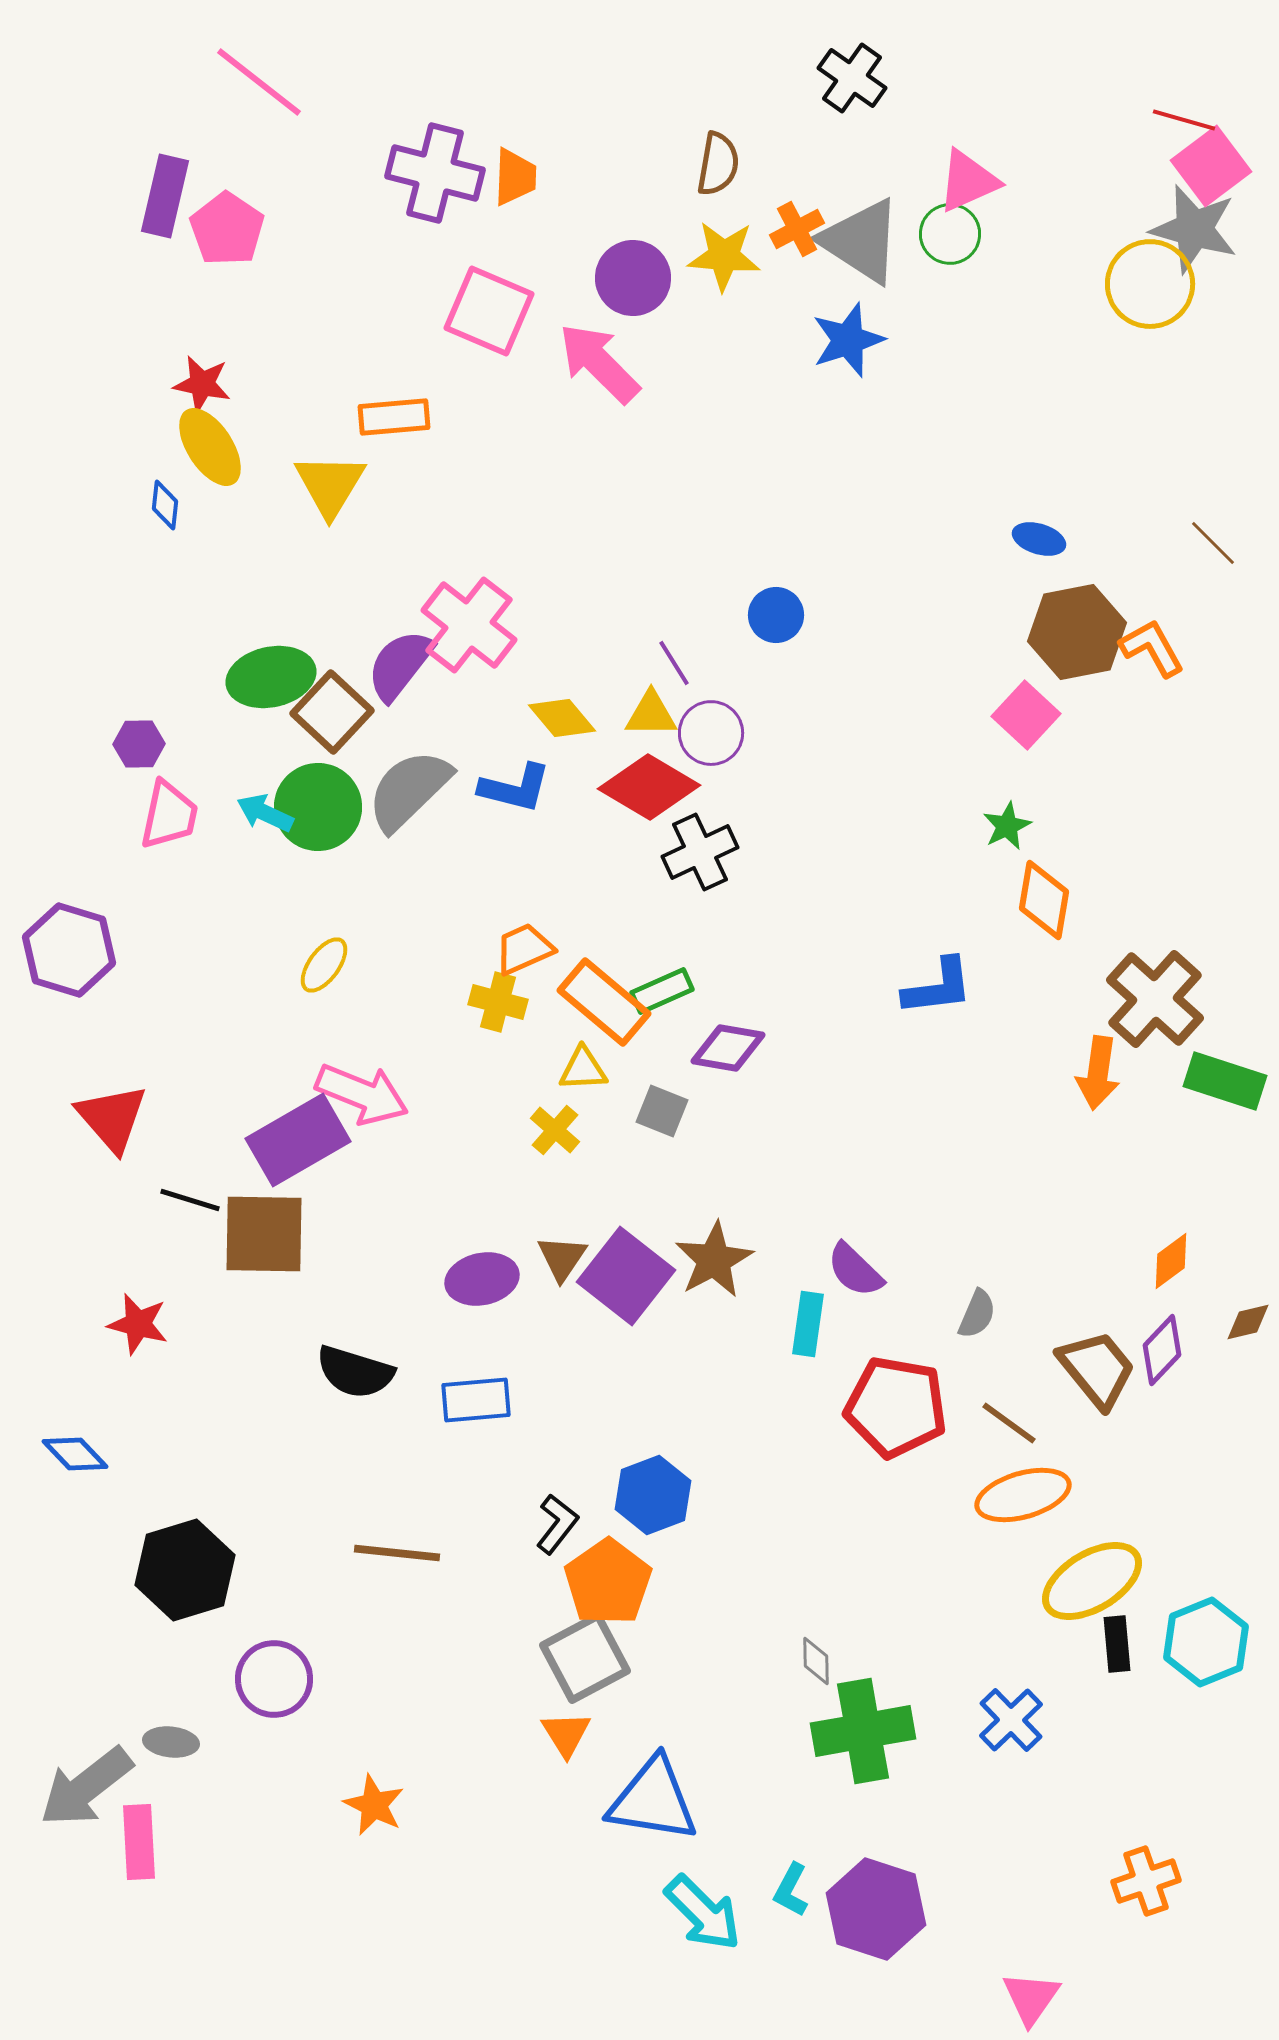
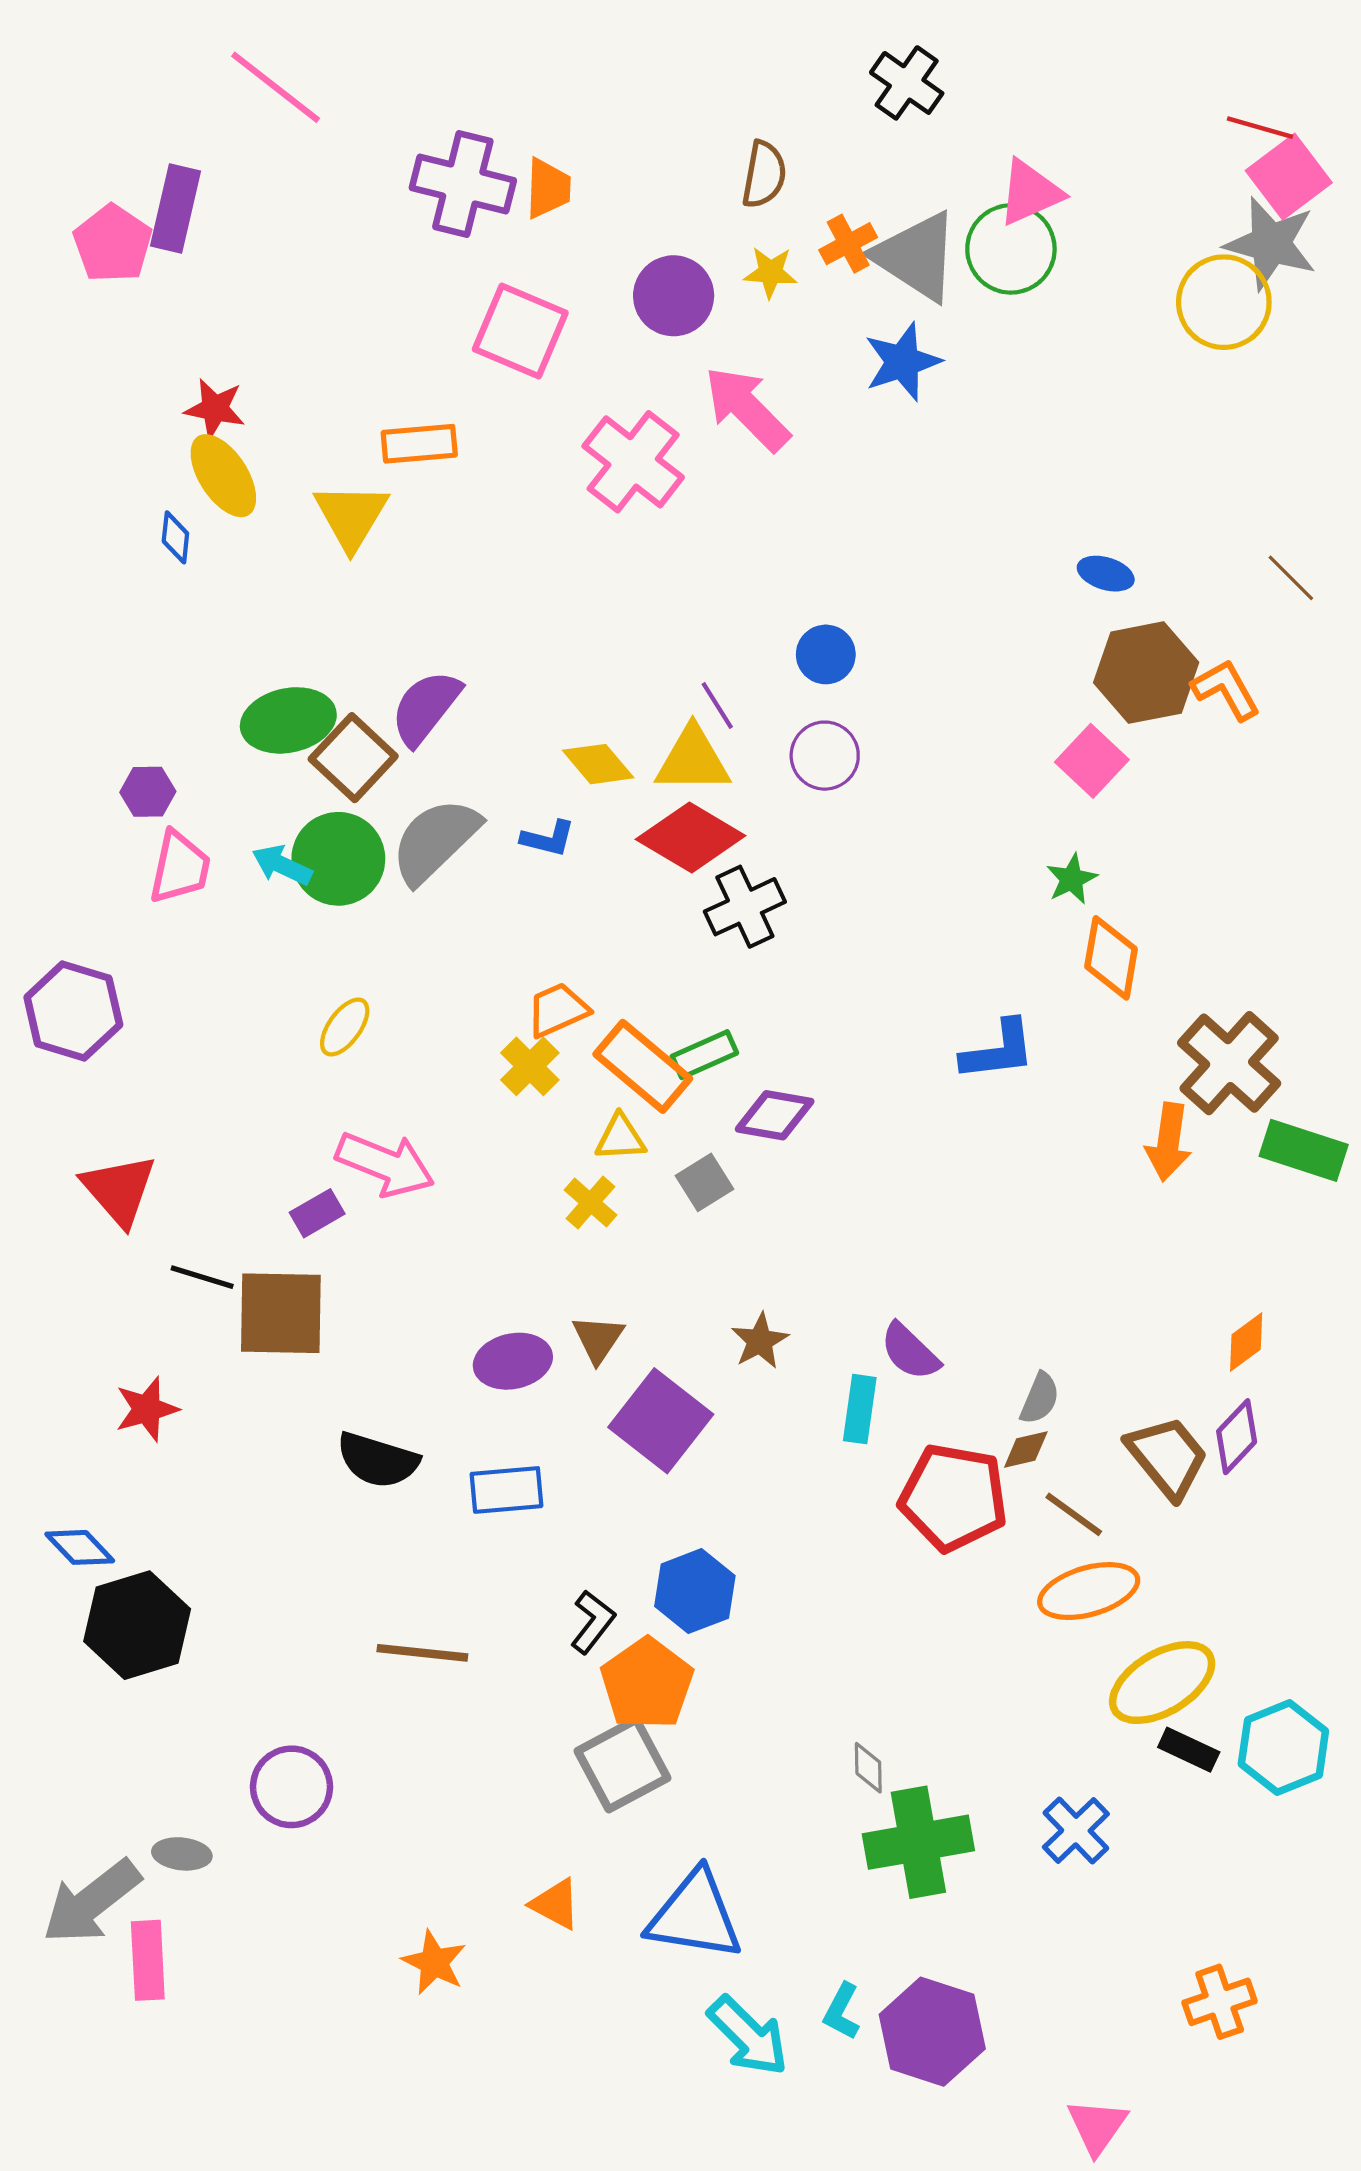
pink pentagon: (227, 229) -> (113, 244), moved
green circle: (950, 234) -> (1011, 249), size x1.4
yellow star: (724, 256) -> (770, 272), size x0.7
pink arrow: (599, 363) -> (747, 409), moved
pink cross: (469, 625) -> (633, 462), moved
yellow triangle: (651, 714) -> (693, 760), size x1.4
purple circle: (711, 733) -> (825, 756), moved
blue L-shape: (515, 788) -> (548, 839), size x0.7
yellow cross: (498, 1002) -> (530, 1066), turned 30
gray square: (662, 1111) -> (704, 1182), turned 36
purple rectangle: (298, 1140) -> (317, 1213), size x0.5
brown star: (714, 1260) -> (760, 1341), size x0.7
purple square: (626, 1276) -> (661, 1421), moved
brown diamond: (1248, 1322) -> (1026, 1449), moved
red star: (138, 1324) -> (147, 1409), turned -30
black hexagon: (185, 1570) -> (137, 1625), moved
black rectangle: (1117, 1644) -> (1189, 1750), turned -60
orange triangle: (566, 1734) -> (555, 1904), moved, turned -30
orange star: (374, 1805) -> (434, 1962), moved

